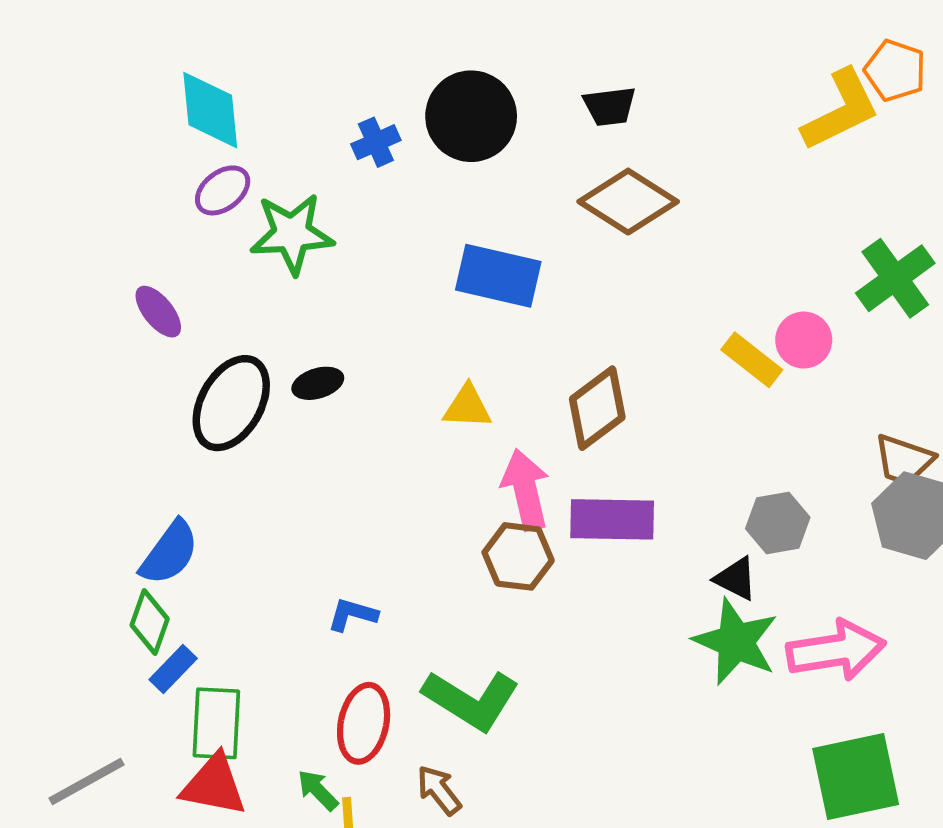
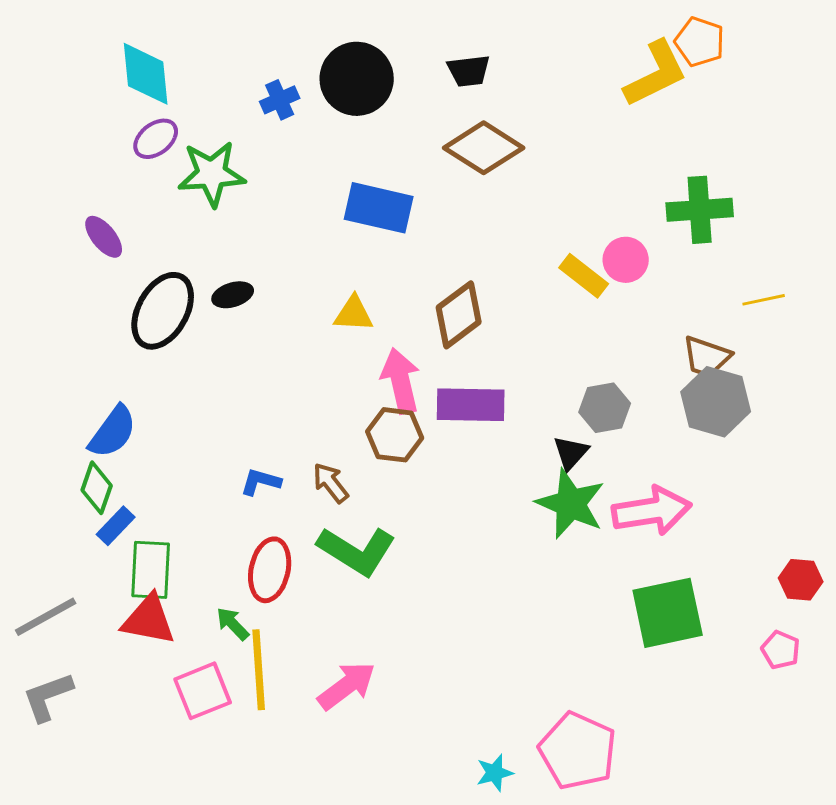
green cross: (895, 278) -> (700, 210), turned 32
black triangle: (736, 579) -> (571, 453), turned 45
brown arrow: (439, 790) -> (331, 483), moved

